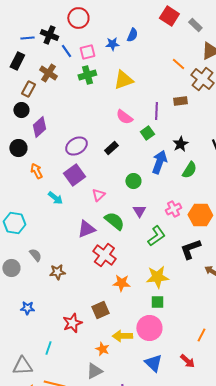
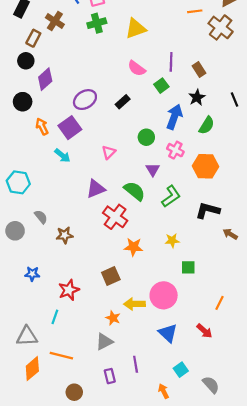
orange line: (178, 64) -> (195, 11), turned -48
brown rectangle: (180, 101) -> (199, 69), moved, turned 64
purple square: (74, 175) -> (70, 128), moved
pink cross: (173, 209) -> (175, 150), moved, turned -35
orange hexagon: (200, 215) -> (205, 166), moved
green semicircle: (114, 221) -> (134, 191), moved
black L-shape: (190, 249) -> (208, 210), turned 35
yellow star: (157, 277) -> (172, 240), size x0.6
green square: (157, 302) -> (188, 267), moved
red star: (72, 323) -> (69, 290), moved

